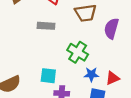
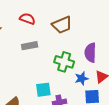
purple semicircle: (111, 28) -> (90, 53), moved

